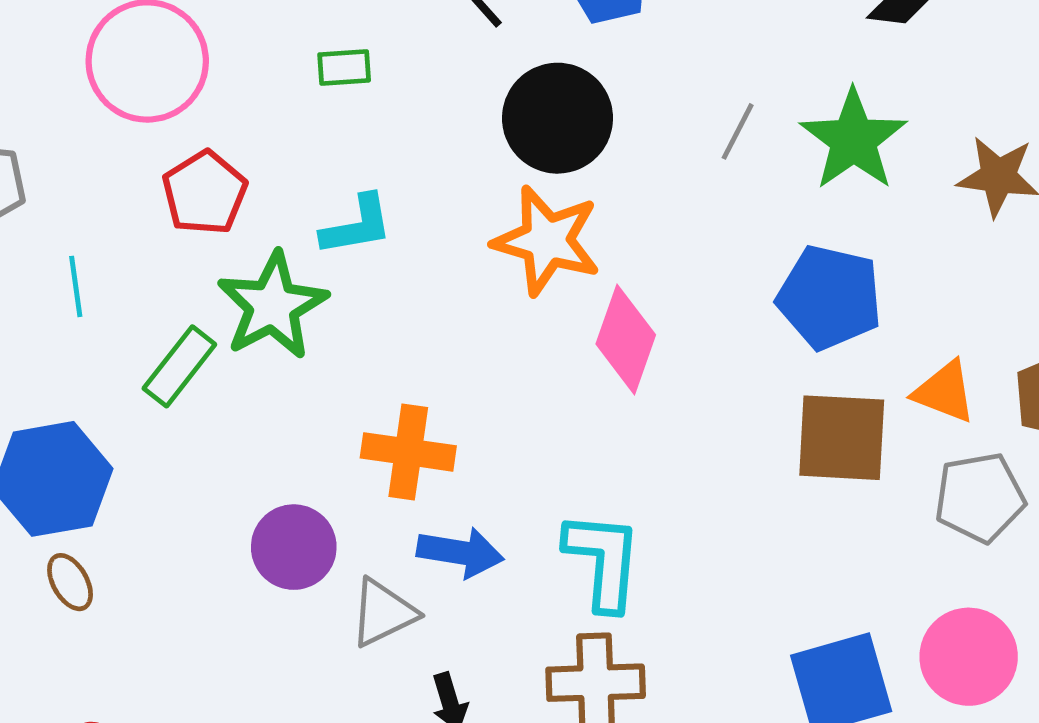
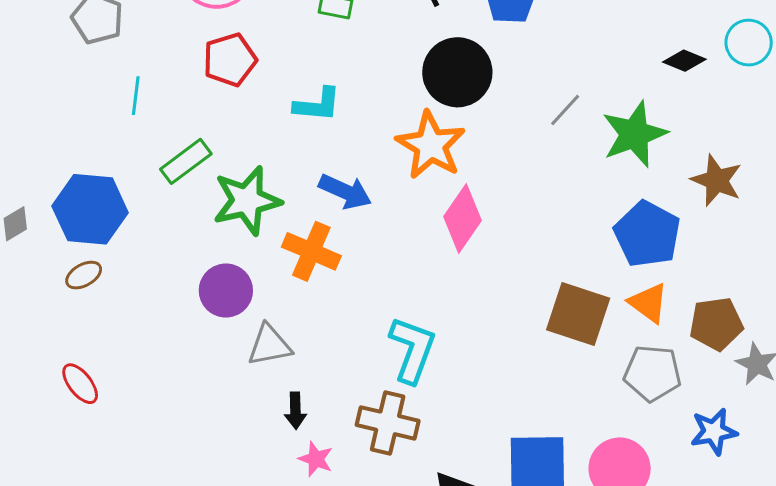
blue pentagon: (829, 297) -> (647, 234), moved
green star: (273, 306) -> (247, 201), moved
blue arrow: (460, 552) -> (345, 192), moved
brown ellipse: (70, 582) -> (84, 275), turned 75

